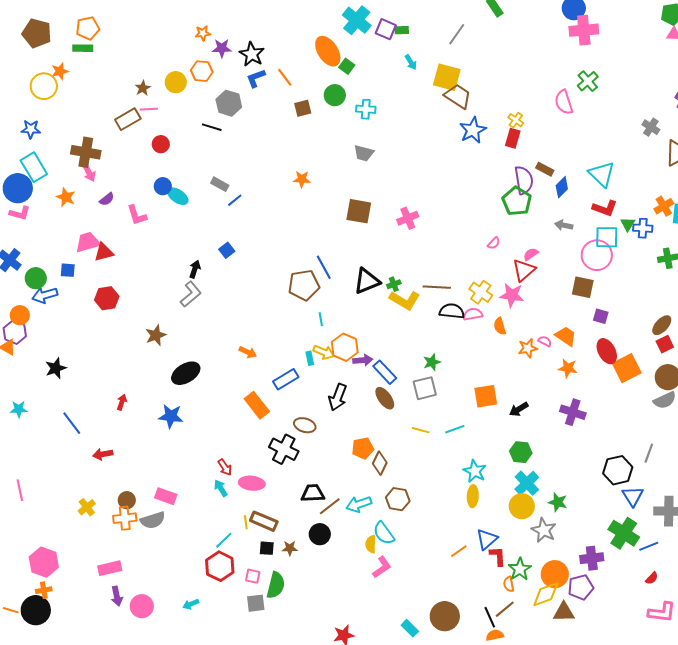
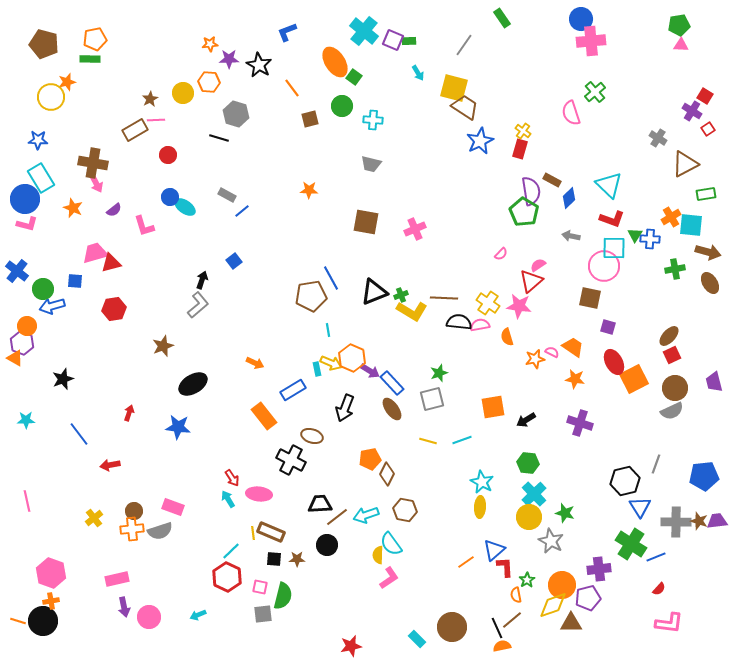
blue L-shape: (256, 78) -> (287, 32), moved
purple arrow: (363, 360) -> (370, 371), turned 36
green star: (520, 569) -> (527, 580), size x0.7

